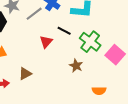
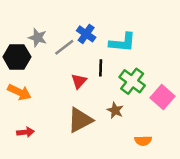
black line: (64, 31) -> (101, 68), turned 64
brown triangle: (25, 74) -> (80, 120), moved, size x1.6

